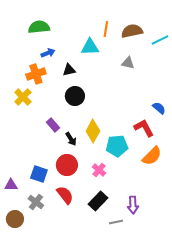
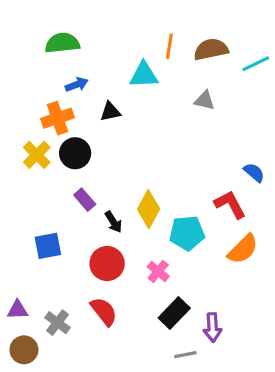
black circle: (75, 96) -> (75, 153), moved
blue square: (39, 174) -> (48, 246), moved, turned -30
purple triangle: (11, 185) -> (18, 310), moved
black rectangle: (98, 201) -> (174, 313), moved

